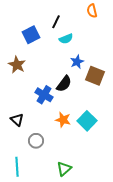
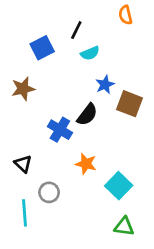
brown star: (17, 65) -> (23, 89), turned 30
cyan square: (87, 121) -> (119, 186), moved
cyan line: (17, 167) -> (24, 213), moved
green triangle: (64, 169) -> (124, 227), moved, turned 49

